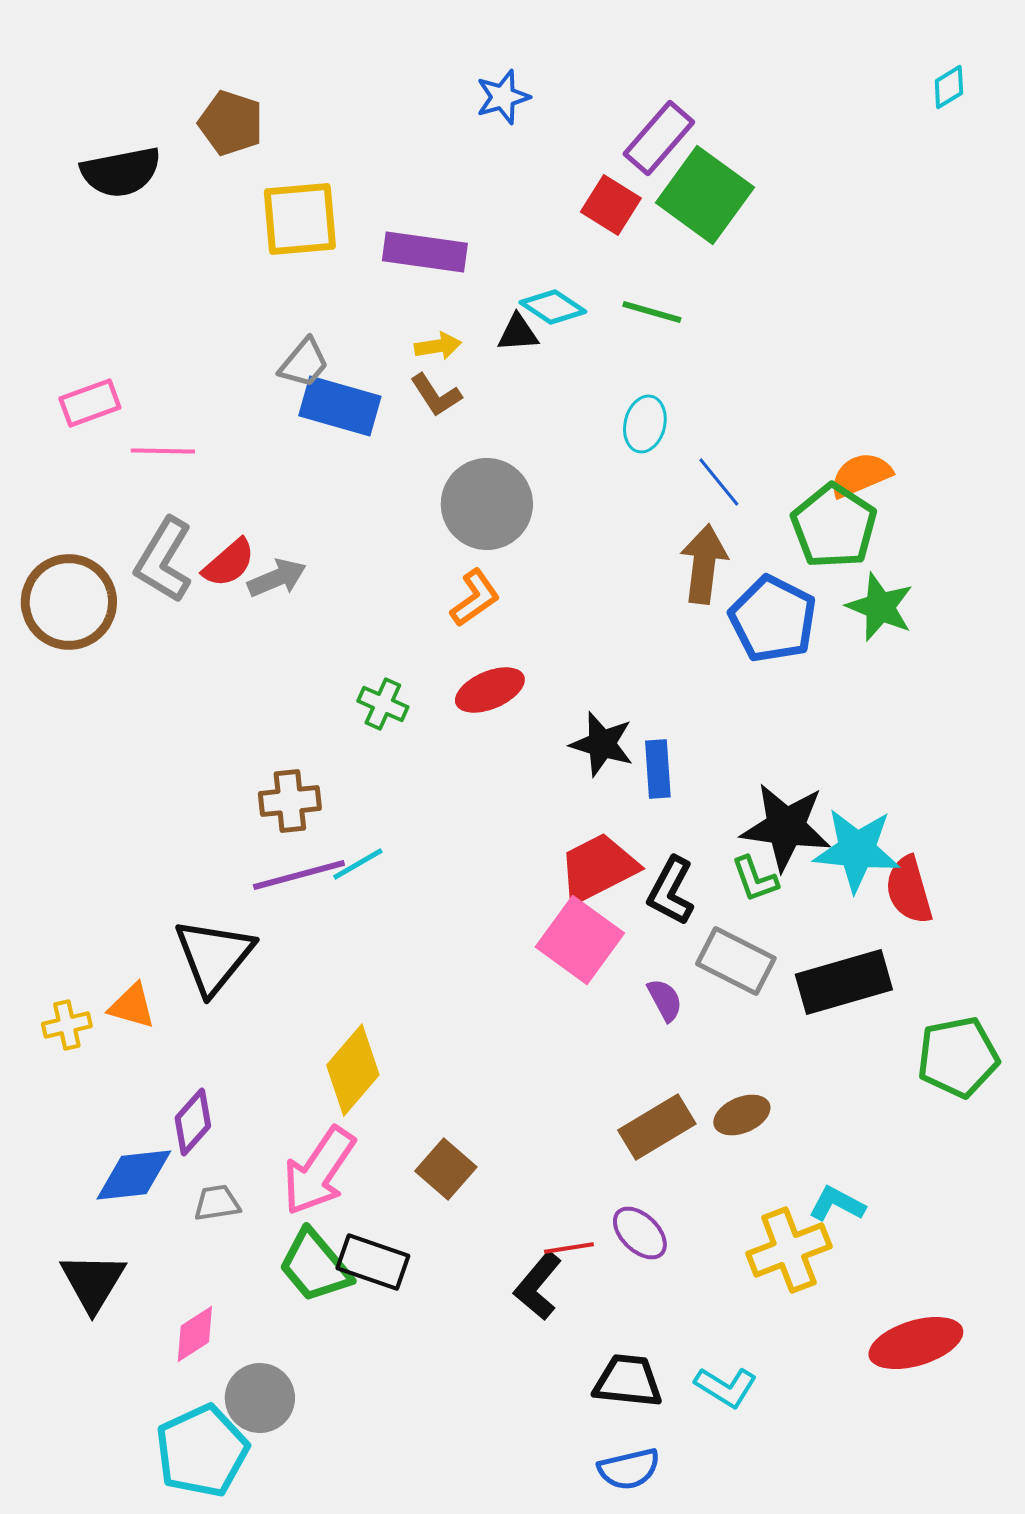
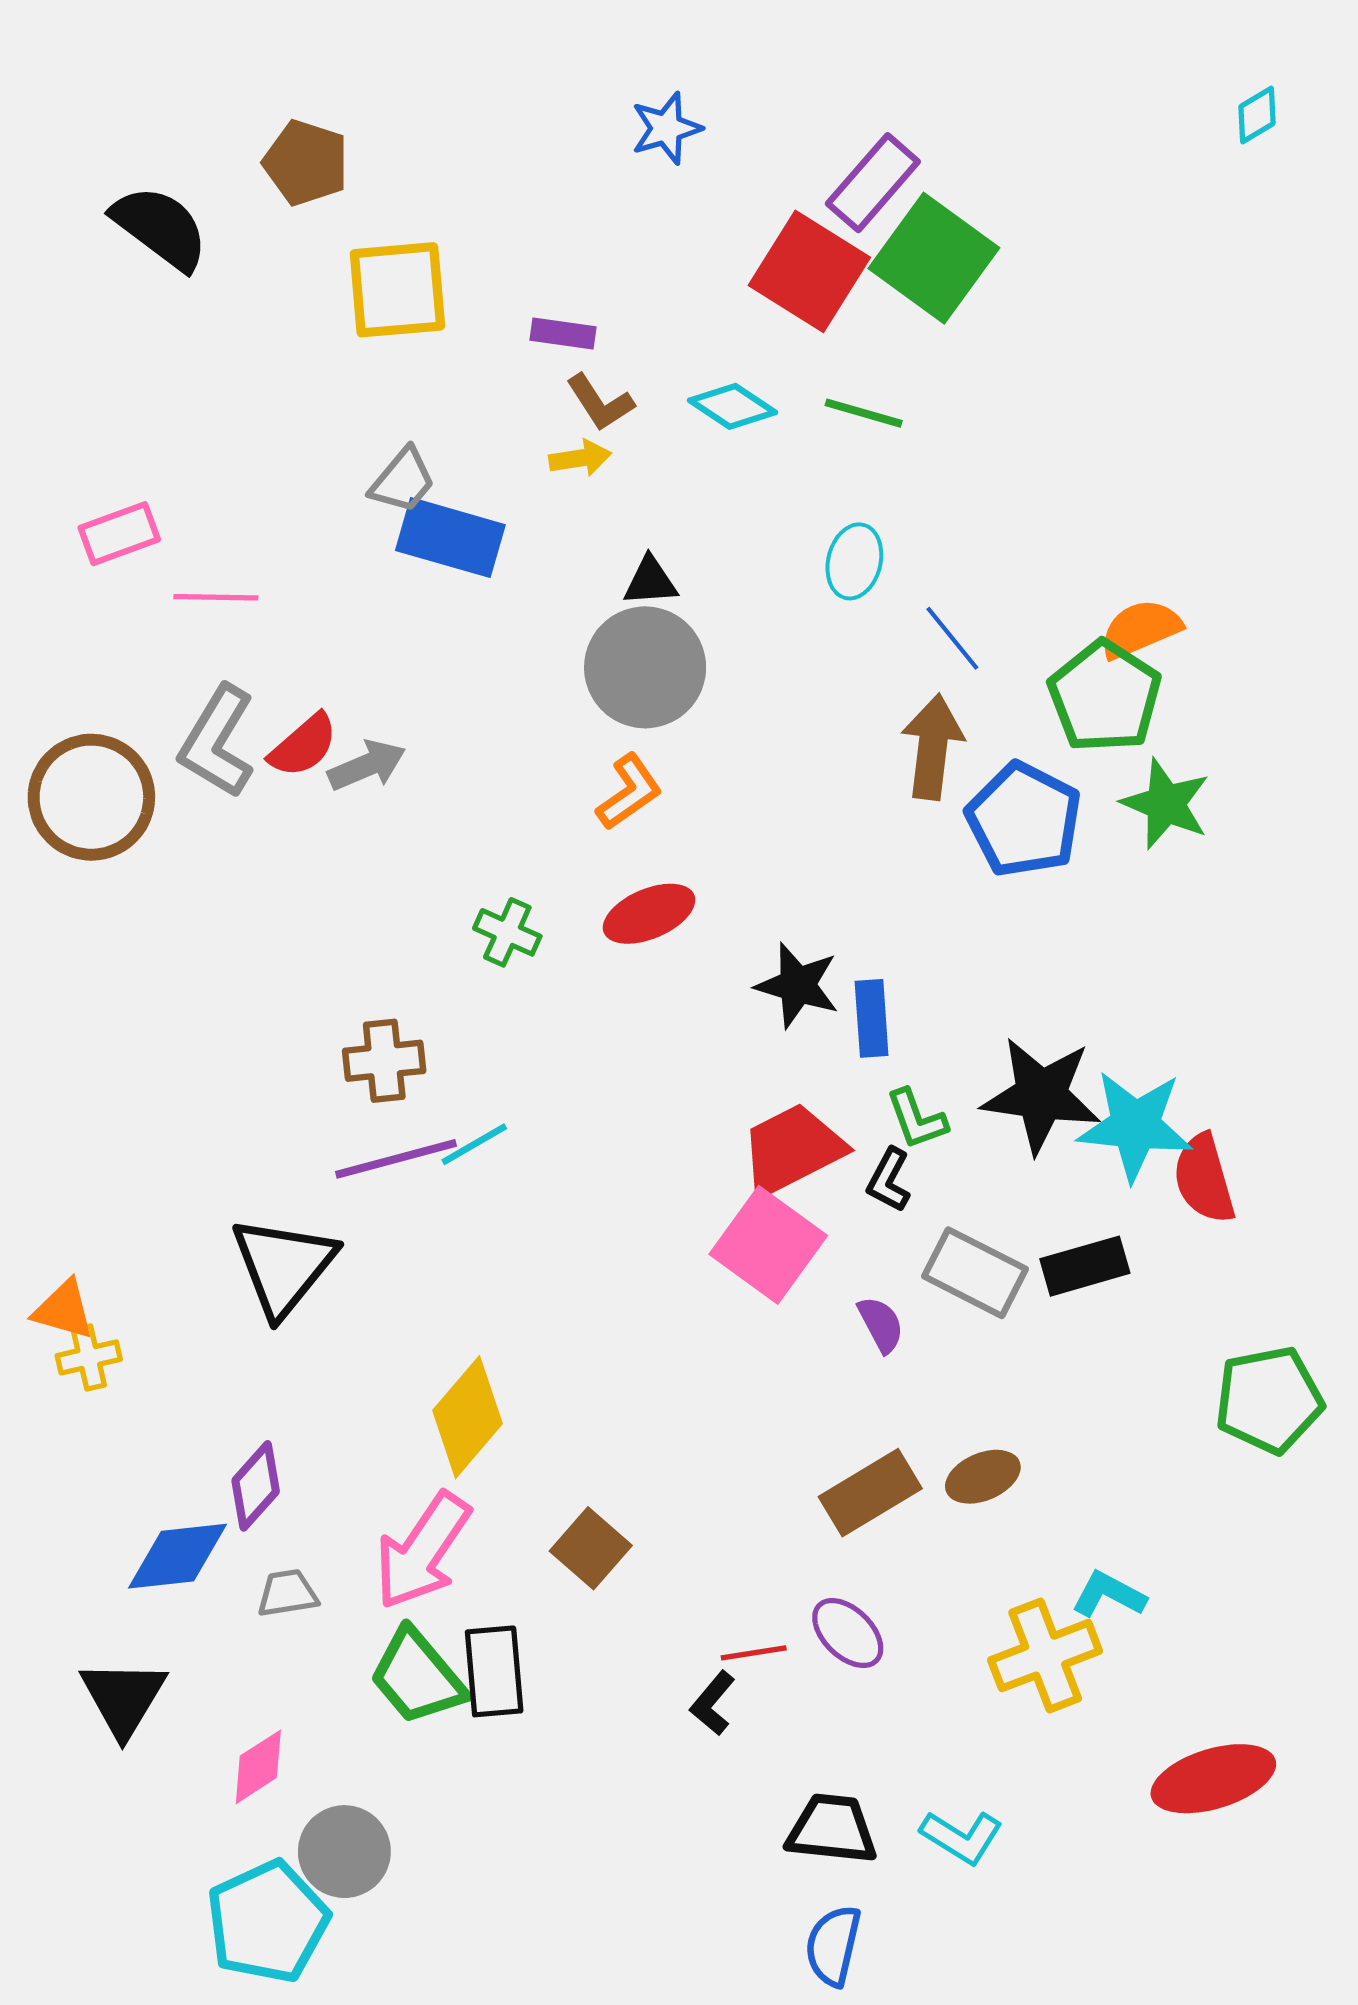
black semicircle: (121, 172) -> (160, 228), turned -132
red square: (611, 205) -> (809, 271), size x1.5
purple rectangle: (425, 252) -> (563, 334), size x0.6
black triangle: (518, 333) -> (650, 581), moved
brown L-shape: (436, 395) -> (600, 402), moved
green L-shape: (755, 879) -> (917, 1119), moved
black L-shape: (671, 891) -> (889, 1180), size x0.7
black rectangle: (844, 982) -> (1085, 1266), moved, size x0.7
orange triangle: (132, 1006) -> (64, 1310), moved
black rectangle: (373, 1262) -> (494, 1671), turned 66
black L-shape: (538, 1286) -> (713, 1703), size x0.7
blue semicircle: (629, 1469) -> (833, 1946), turned 116

